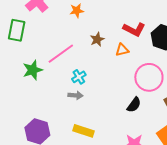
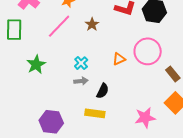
orange triangle: (122, 50) -> (119, 59), moved
pink line: (61, 54) -> (59, 26), moved
black semicircle: (134, 105) -> (103, 91), moved

